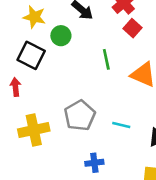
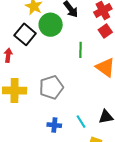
green circle: (61, 36) -> (51, 25), size x1.5
cyan line: (121, 125) -> (81, 122), moved, turned 32

